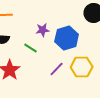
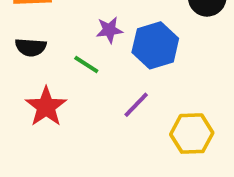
yellow hexagon: (82, 67) -> (192, 134), moved

